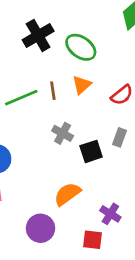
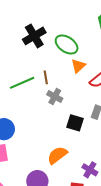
orange triangle: (82, 85) -> (78, 66), moved
gray cross: (63, 133) -> (55, 97), moved
black square: (91, 151) -> (75, 123), turned 36

